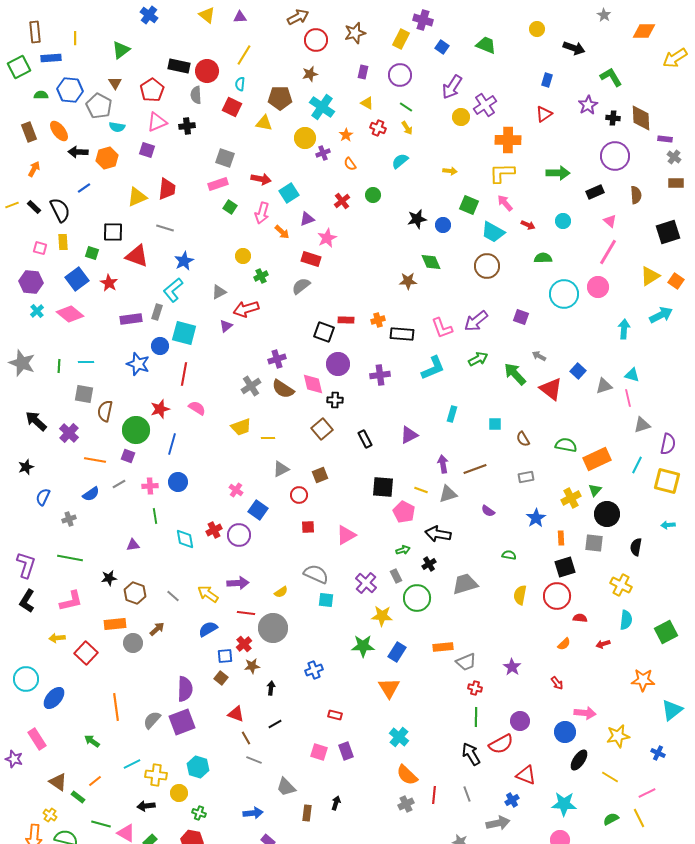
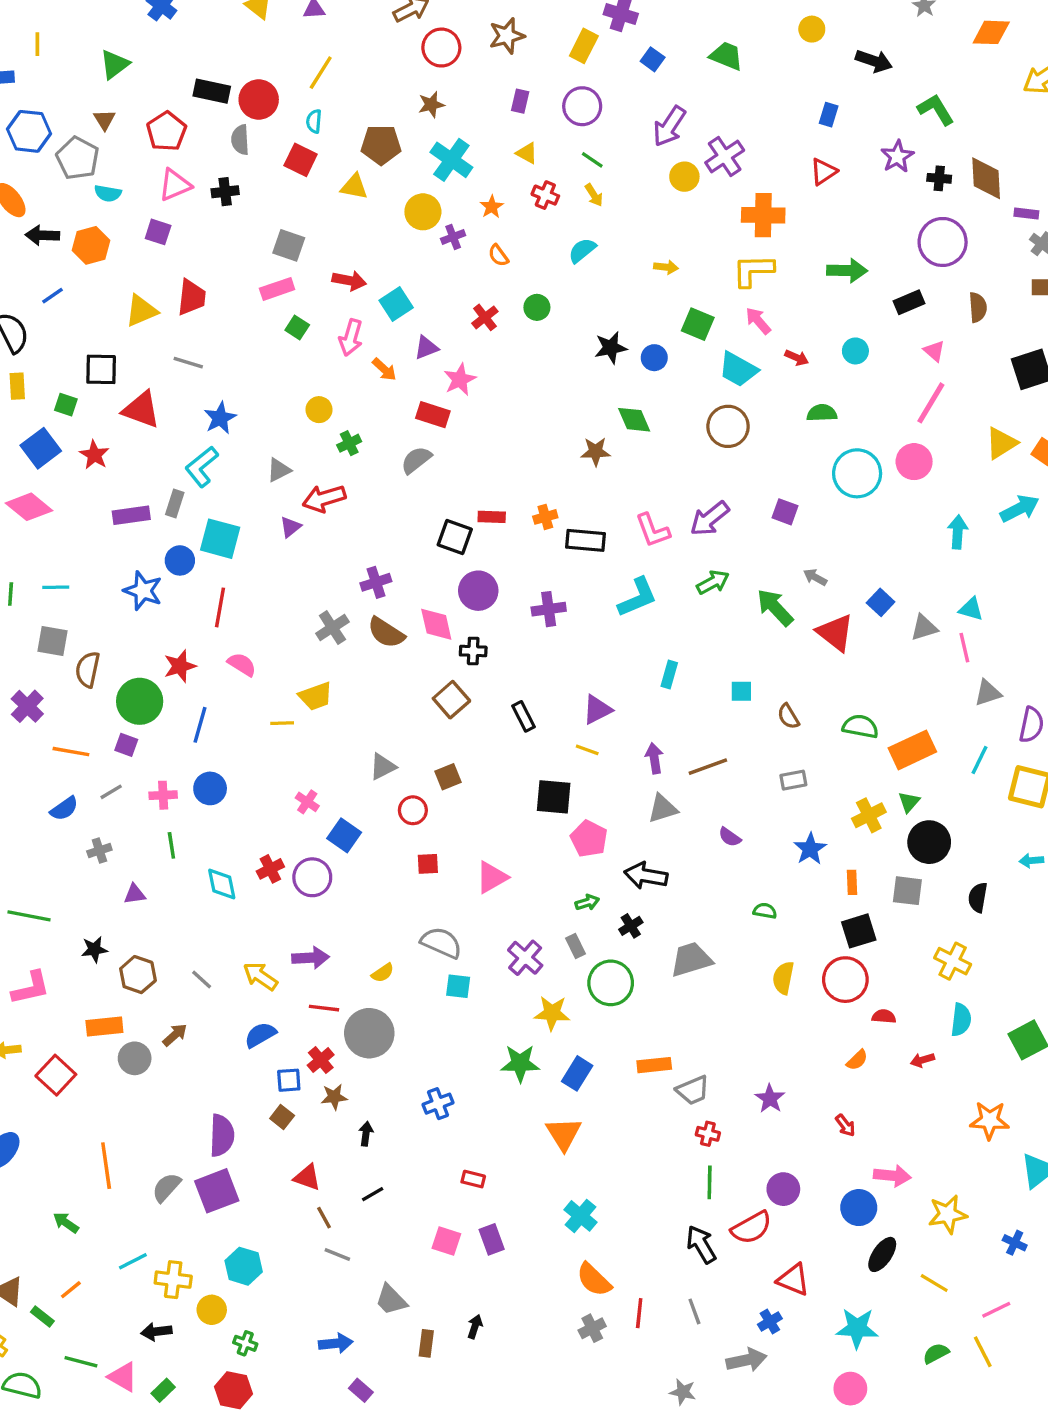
yellow line: (268, 438) -> (282, 723), moved
yellow line: (421, 490) -> (587, 750), moved
gray cross: (69, 519) -> (99, 850), moved

